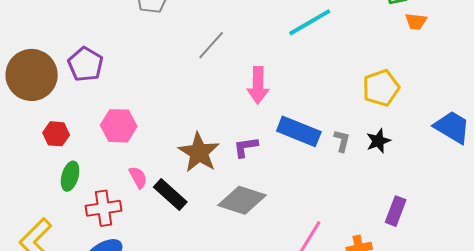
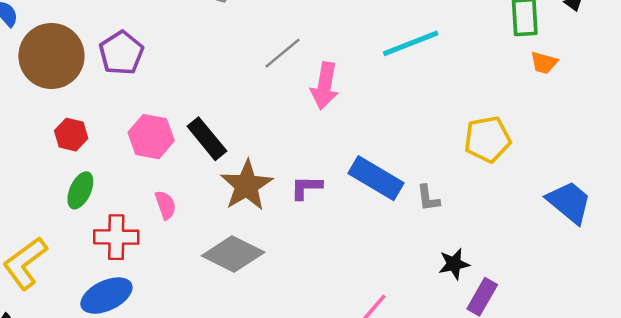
pink arrow: (258, 85) -> (325, 86), moved
gray L-shape: (342, 141) -> (428, 198), turned 150
black star: (378, 141) -> (454, 264), moved
black rectangle: (170, 195) -> (207, 139), moved
gray diamond: (242, 200) -> (233, 254), moved

